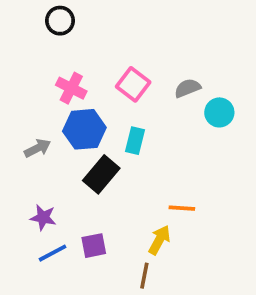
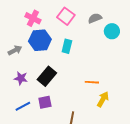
black rectangle: (101, 174) -> (47, 76), moved
purple star: (43, 217) -> (21, 78), moved
yellow arrow: (159, 240) -> (103, 99), moved

